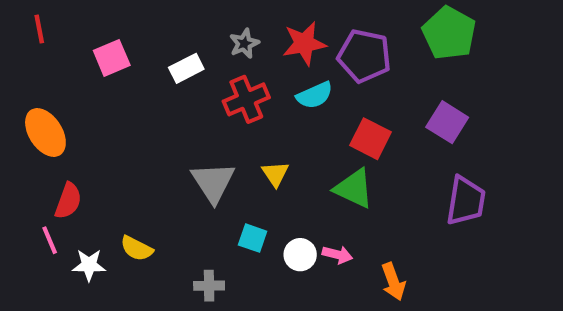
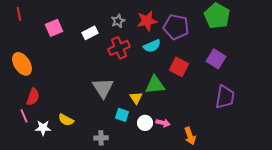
yellow triangle: (275, 174) -> (136, 98), moved
green triangle: (354, 188) -> (155, 85), moved, turned -30

